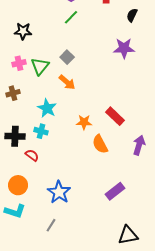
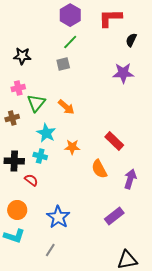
gray square: (67, 57) -> (63, 64), moved, turned 32
green triangle: (40, 66) -> (36, 103), moved
orange star: (84, 122) -> (72, 147), moved
purple arrow: (139, 145) -> (130, 179), moved

